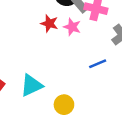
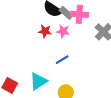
blue line: (98, 64) -> (62, 60), moved

